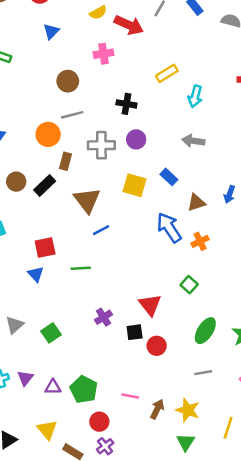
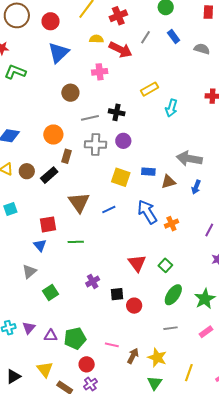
yellow semicircle: (98, 13) -> (96, 39), turned -152
blue triangle: (51, 31) -> (59, 53), size x1.6
gray line: (72, 115) -> (90, 118), moved
gray arrow: (193, 141) -> (189, 159), moved, size x1.4
blue rectangle: (169, 177) -> (148, 172), turned -40
brown triangle: (87, 200) -> (79, 202), moved
brown triangle: (196, 203) -> (168, 182), moved
blue line: (101, 230) -> (109, 210), moved
green square: (189, 285) -> (165, 265), moved
red triangle: (150, 305) -> (137, 263), moved
gray triangle: (15, 325) -> (29, 271), moved
green pentagon: (84, 389) -> (75, 338), turned 30

